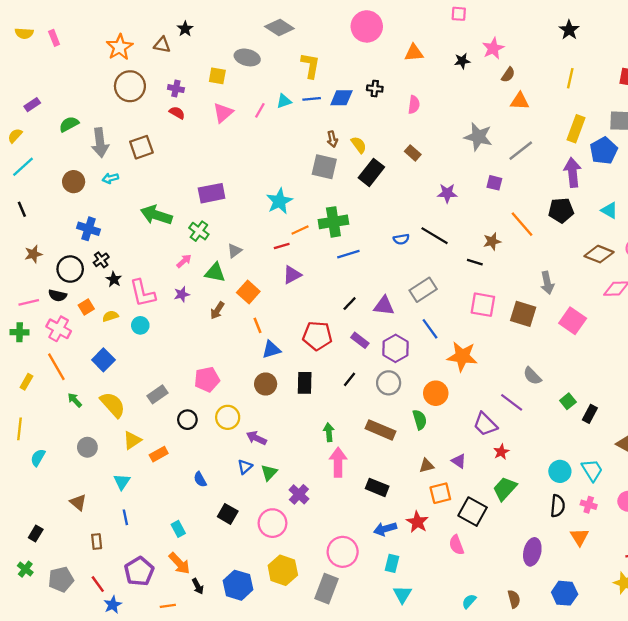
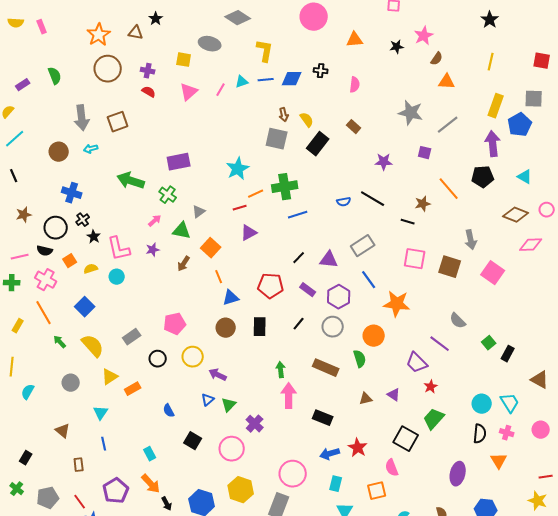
green semicircle: (69, 124) -> (55, 76), moved, turned 96
orange square: (440, 493) -> (377, 491), moved

